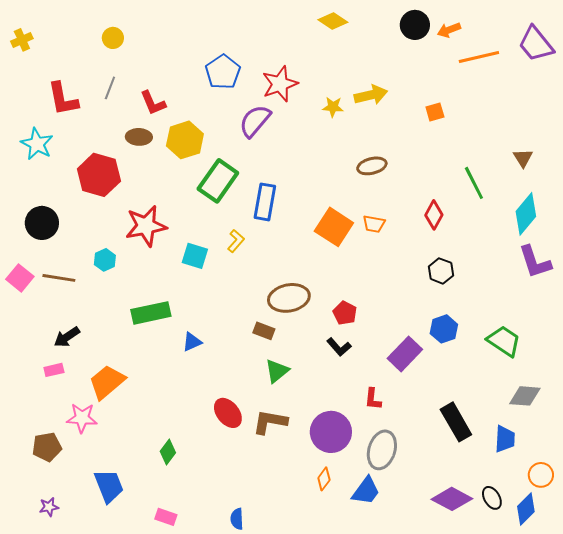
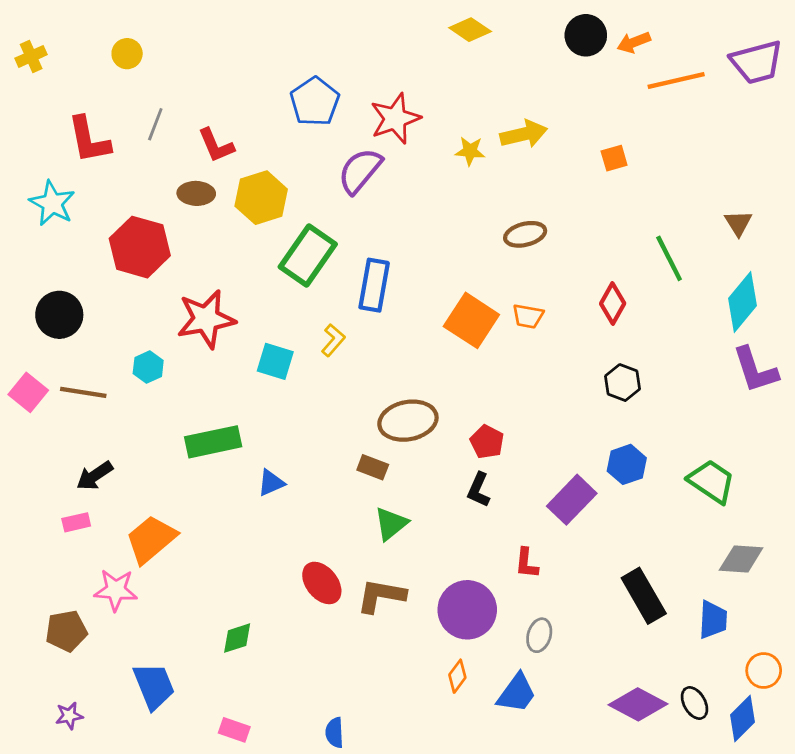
yellow circle: (113, 38) -> (127, 54), moved
purple trapezoid: (536, 44) -> (757, 62), turned -66
black L-shape: (339, 347) -> (479, 490), turned 65
gray ellipse: (382, 450) -> (539, 635), size x0.6
green diamond: (168, 452) -> (237, 638), turned 35

